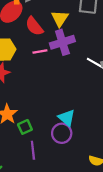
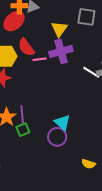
red semicircle: (34, 26) -> (26, 47), moved
purple line: (33, 150) -> (22, 114), moved

